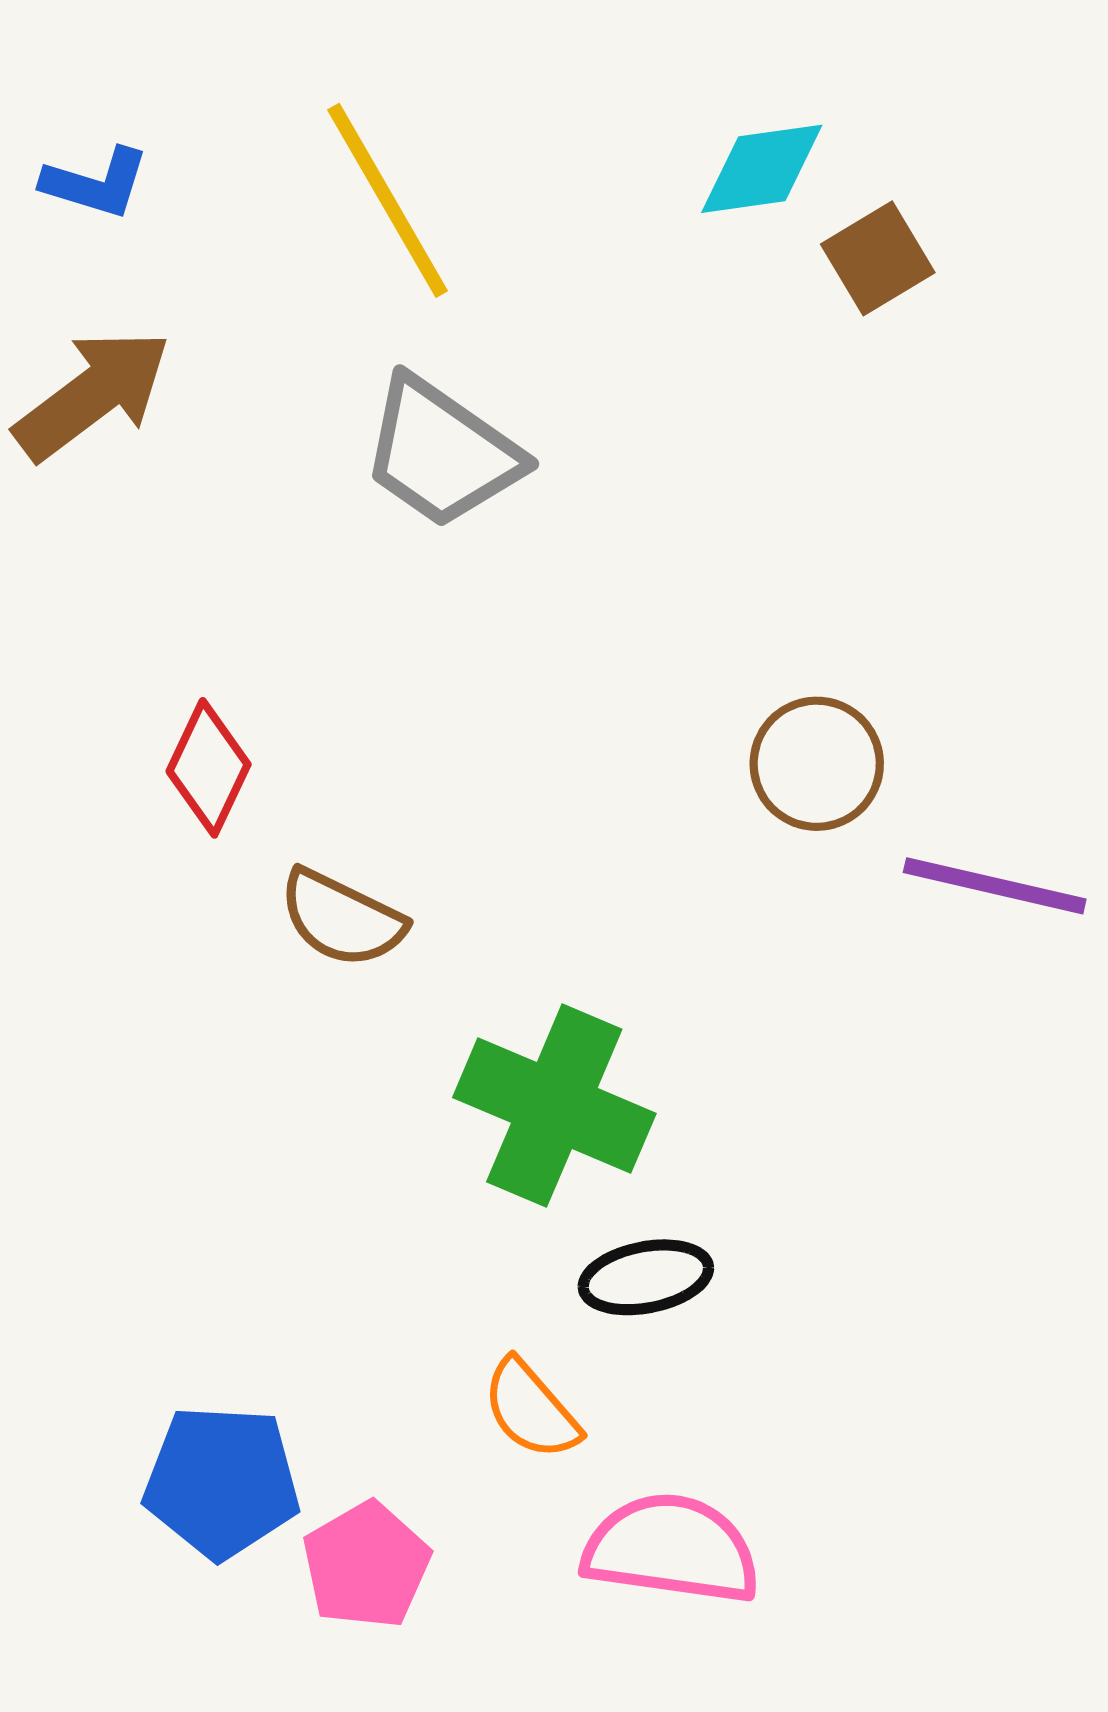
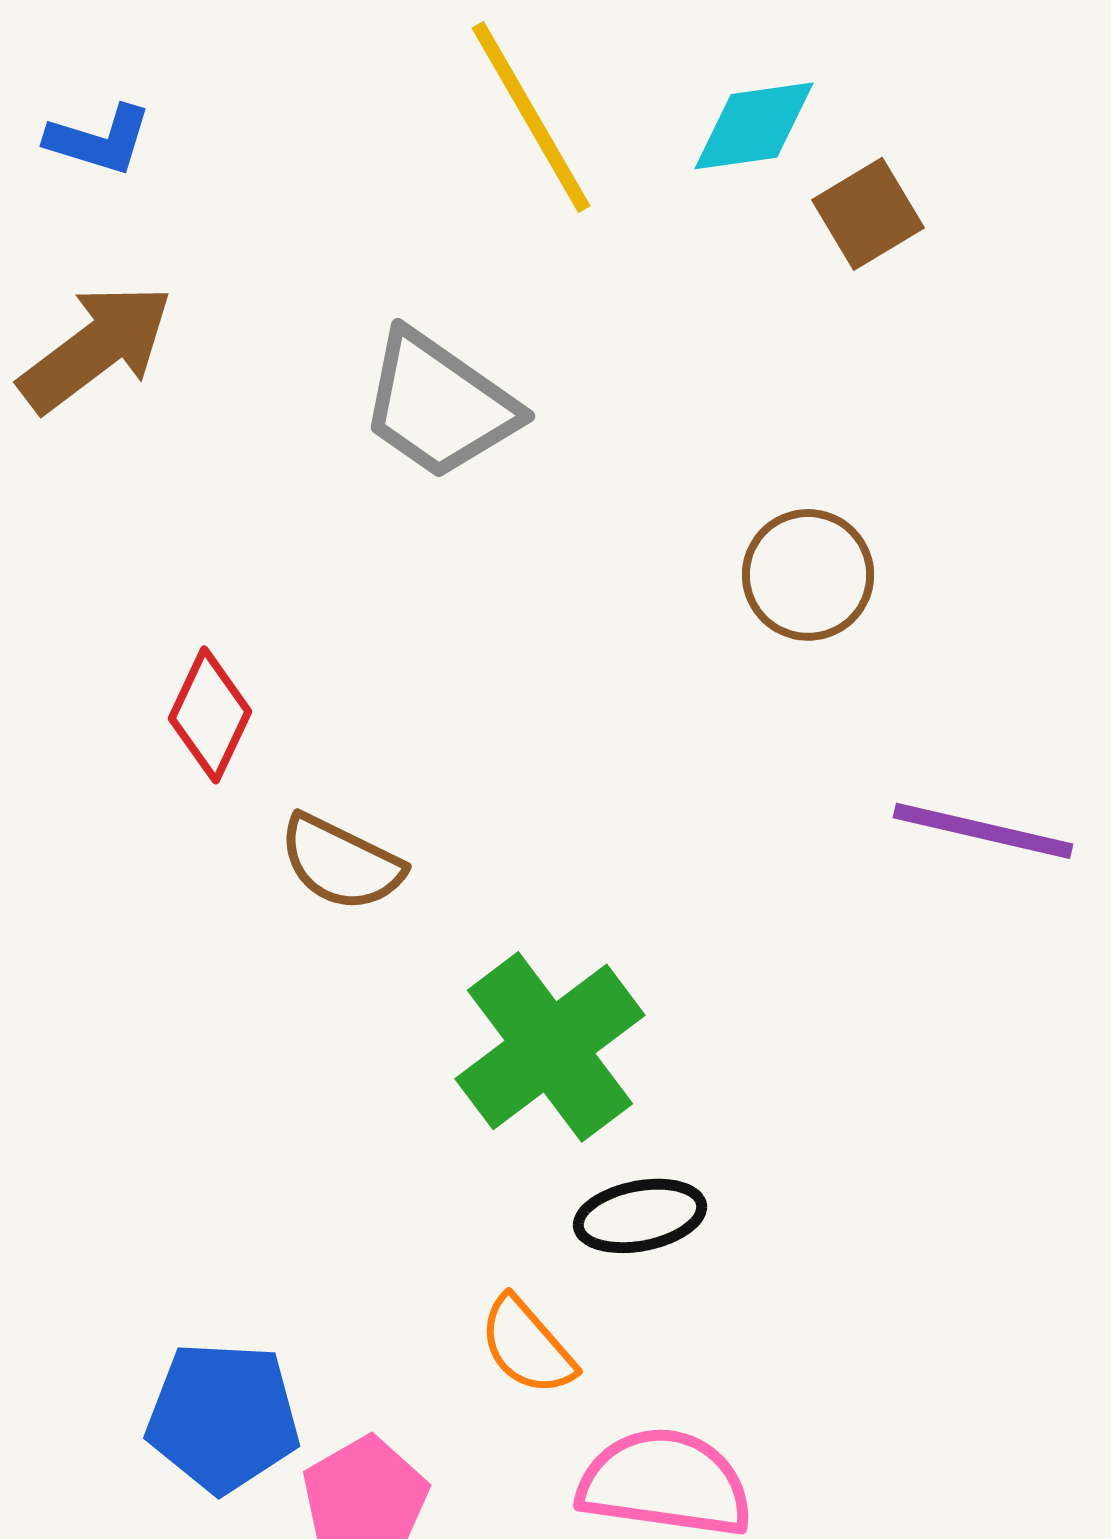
yellow line: (388, 200) -> (531, 117), moved
brown circle: (817, 764) -> (808, 575), moved
green cross: (554, 1105) -> (550, 1047), turned 30

